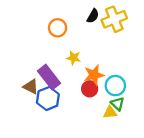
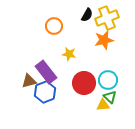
orange star: (94, 75) -> (104, 40), moved
brown triangle: (31, 87) -> (29, 81), turned -42
red circle: (90, 89) -> (84, 83), size x1.5

